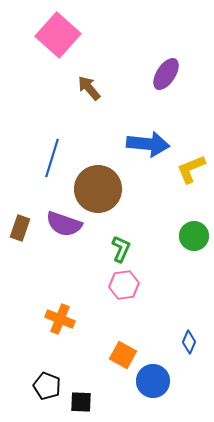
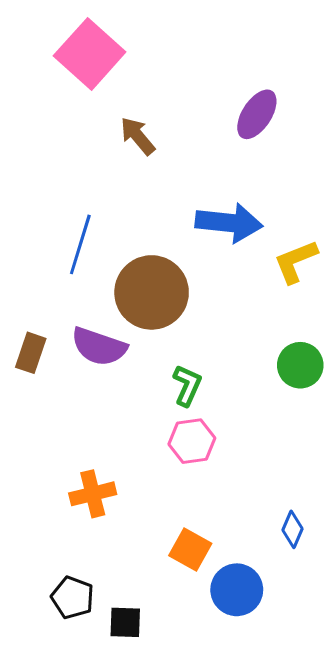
orange cross: (60, 319) -> (93, 494), turned -36

